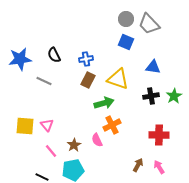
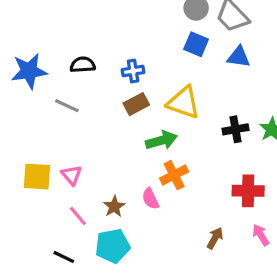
black semicircle: (54, 55) -> (83, 65), turned 112
blue triangle: (153, 67) -> (239, 57), moved
brown rectangle: (88, 80) -> (136, 104), turned 35
pink arrow: (159, 167) -> (261, 235), moved

